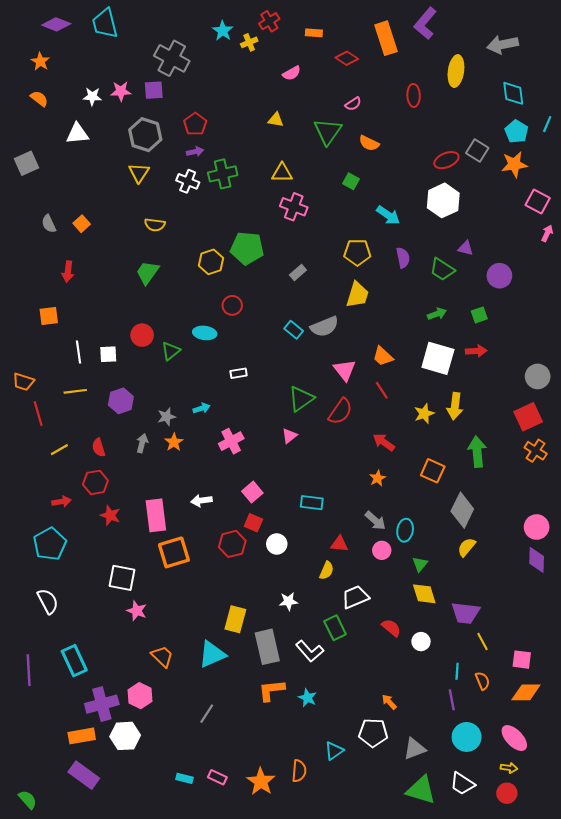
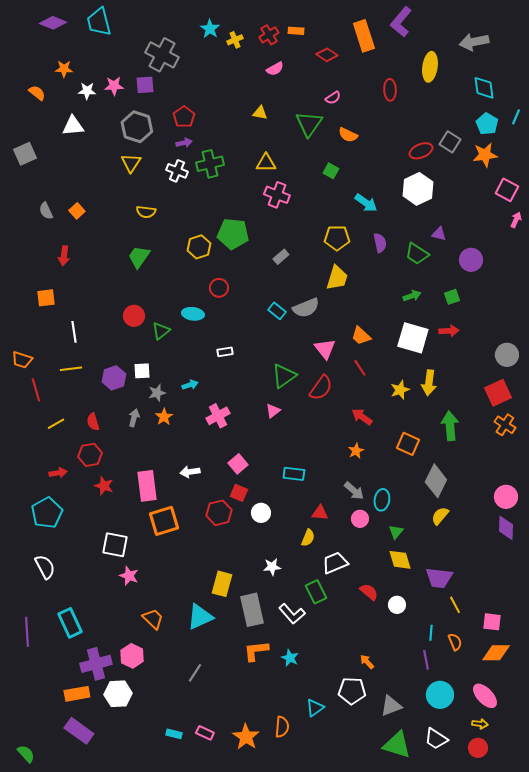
red cross: (269, 21) -> (269, 35), moved
orange star: (40, 61) -> (64, 69), moved, turned -30
white square: (108, 354) -> (142, 371), moved

